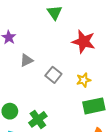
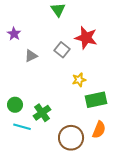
gray square: (53, 75) -> (62, 50), moved
yellow star: (84, 80) -> (79, 80), moved

